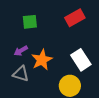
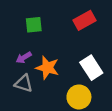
orange star: (42, 60) -> (47, 68), turned -30

